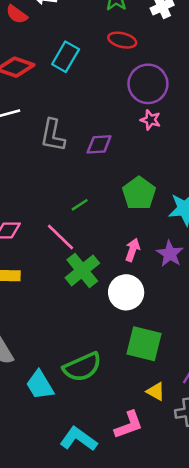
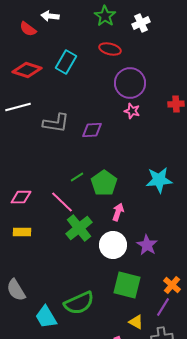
gray L-shape: (53, 135) -> (56, 123), turned -92
green pentagon: (139, 193) -> (104, 183), moved
purple star: (170, 254) -> (147, 245), moved

